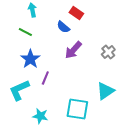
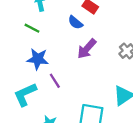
blue star: (30, 59) -> (38, 59), turned -30
purple line: (45, 78) -> (55, 81), turned -56

